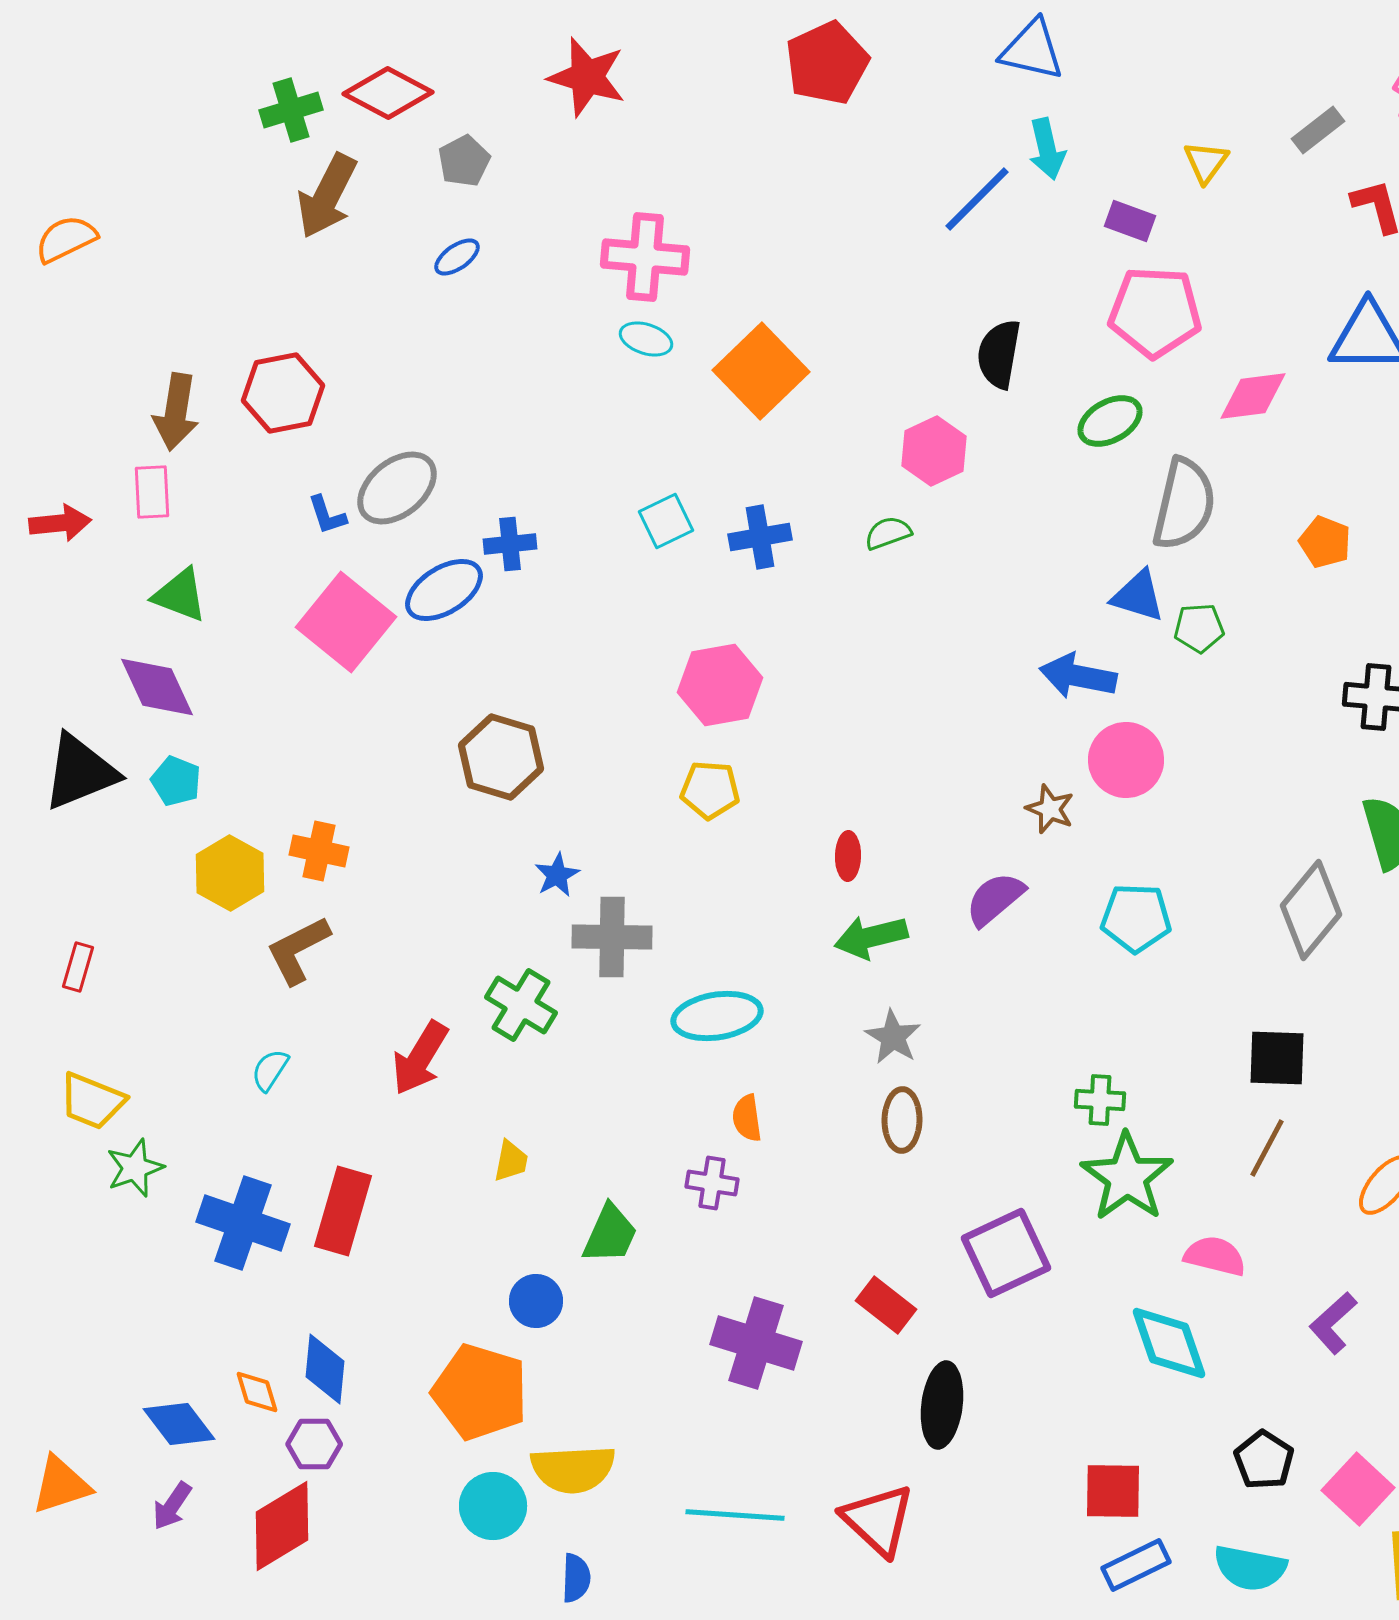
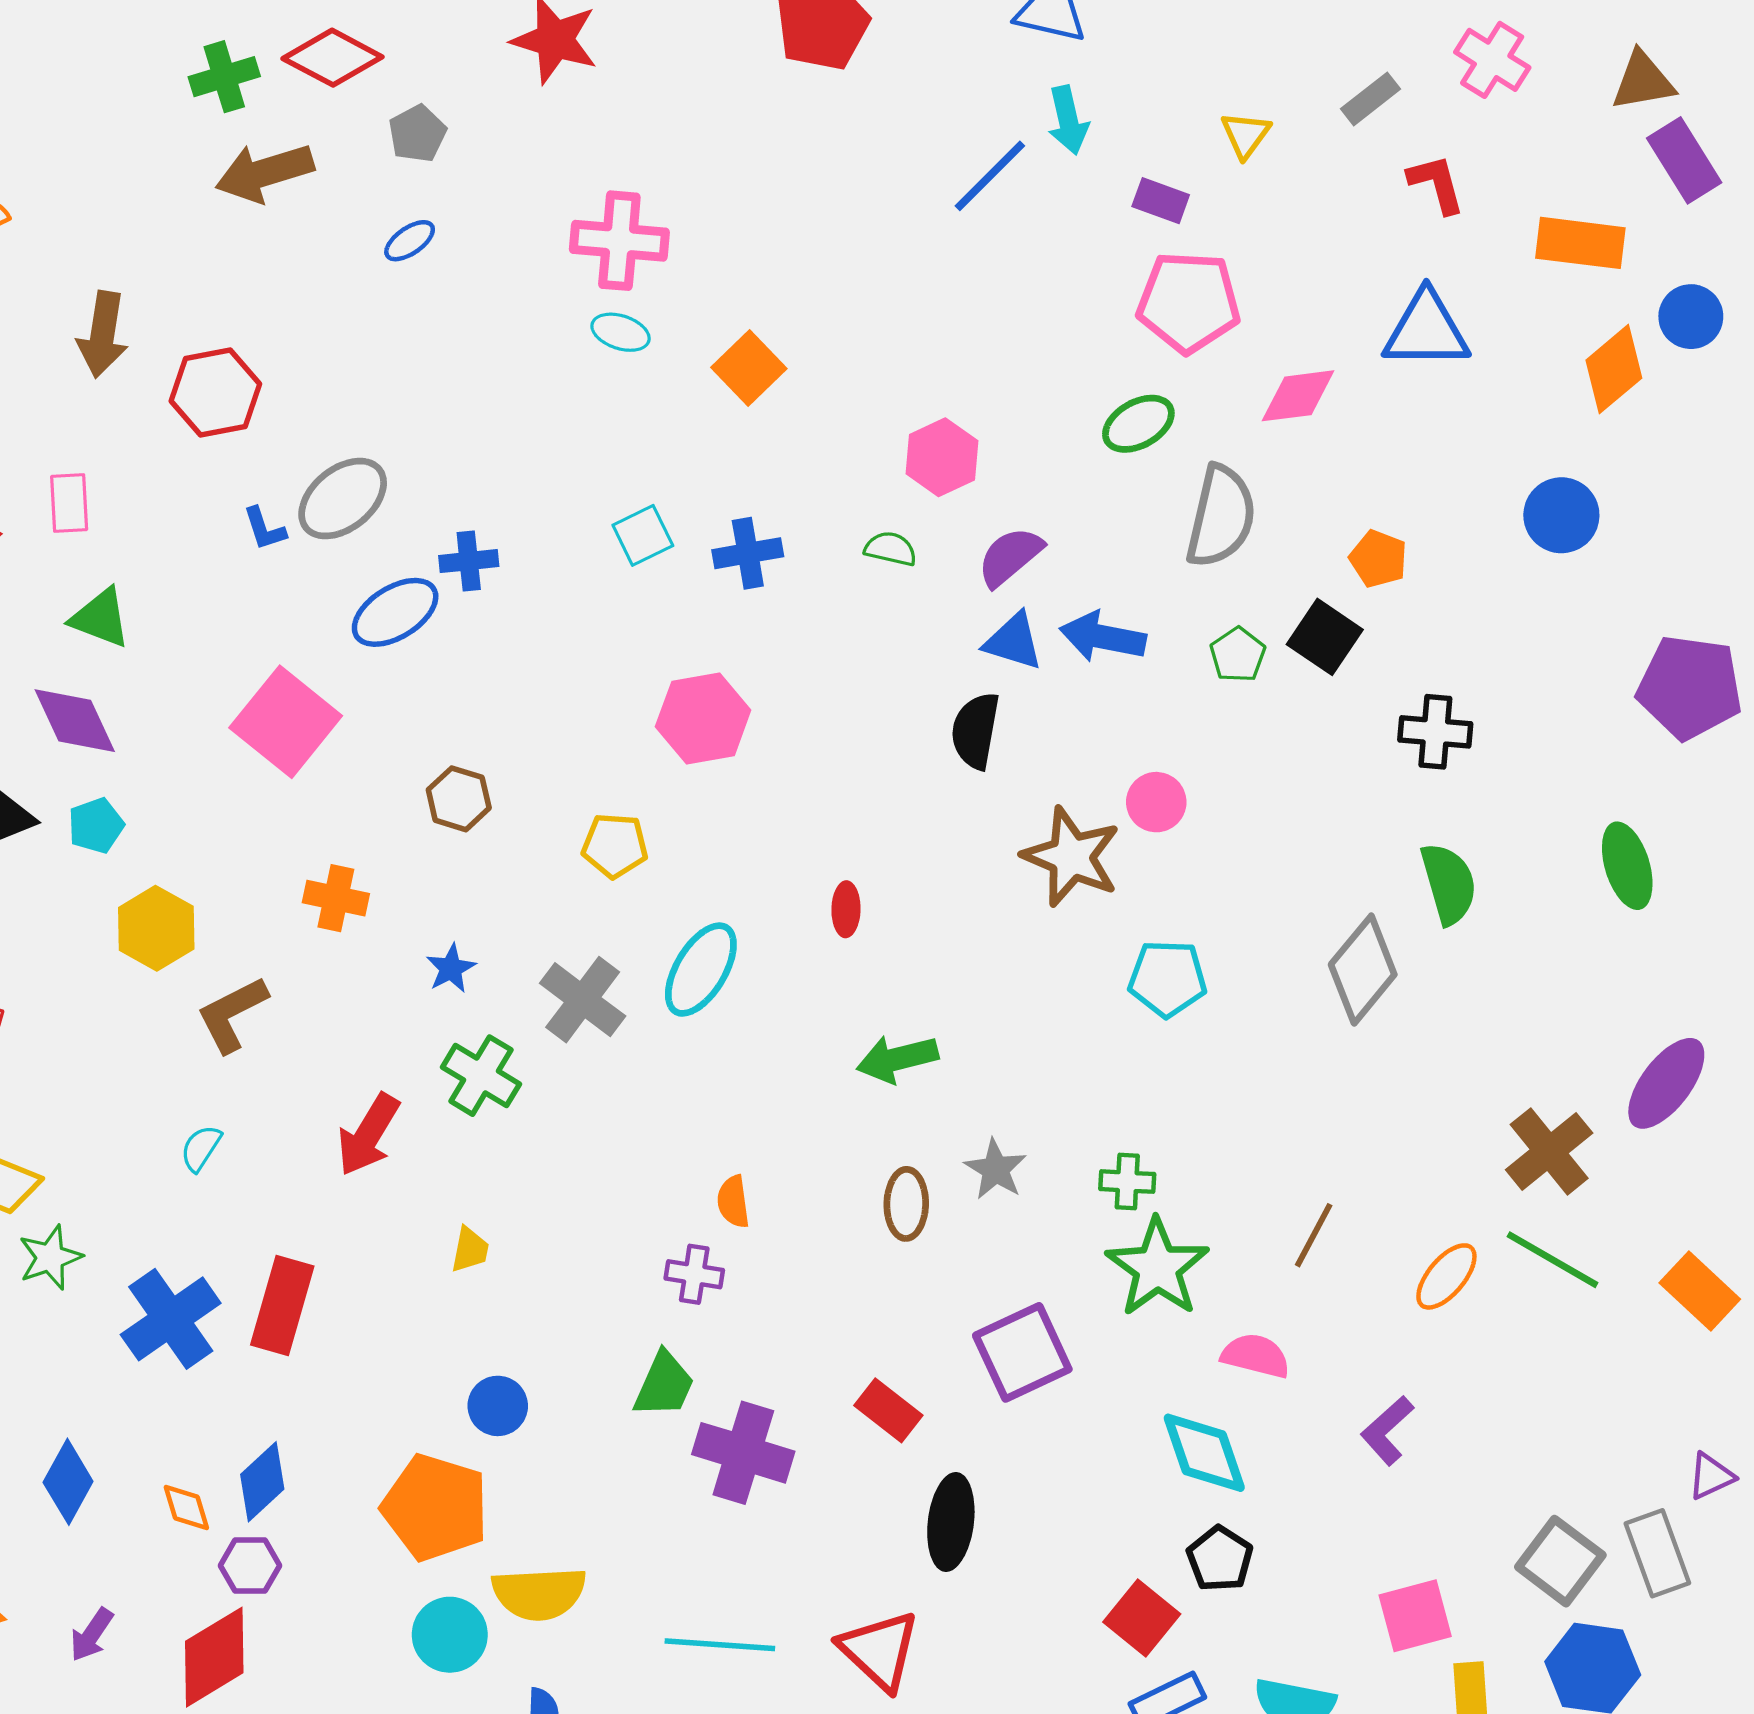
brown arrow: (327, 196) -> (264, 173), turned 46
black semicircle: (999, 354) -> (975, 731), moved
orange square: (761, 371) -> (749, 368), size x0.7
brown arrow: (176, 412) -> (103, 334), moved
green semicircle: (888, 533) -> (891, 549), turned 33
blue triangle: (1138, 596) -> (1013, 641), moved
pink square: (346, 622) -> (286, 722), moved
green pentagon: (1199, 628) -> (1238, 655), turned -30
blue arrow: (1078, 676) -> (1103, 637), moved
brown hexagon: (501, 757) -> (459, 799), size x0.7
pink circle: (1126, 760) -> (1156, 802), size x0.7
cyan pentagon: (176, 781) -> (96, 826), turned 30
yellow pentagon: (710, 790) -> (615, 846), moved
brown star: (1050, 809) -> (1071, 857), size x1.8
orange cross: (319, 851) -> (336, 898), moved
blue star: (557, 875) -> (451, 968), moved
purple semicircle: (995, 899) -> (1010, 557), moved
gray cross: (612, 937) -> (583, 1000), turned 36
green arrow: (871, 937) -> (897, 1059), moved
cyan ellipse: (717, 1016) -> (701, 970), moved, turned -50
gray star: (893, 1037) -> (996, 1169), moved
black square: (1277, 1058) -> (1325, 637), moved, turned 32
blue cross: (243, 1223) -> (171, 1319), turned 36
green trapezoid: (610, 1234) -> (664, 1385), moved
blue diamond: (325, 1369) -> (262, 1482), turned 42
blue diamond: (179, 1424) -> (68, 1482), moved, turned 66
black pentagon: (1264, 1460) -> (1220, 1559), moved
pink square: (1358, 1489) -> (1415, 1616), turned 32
red square: (1113, 1491) -> (1142, 1618), turned 38

